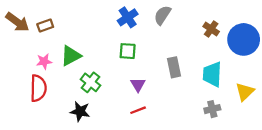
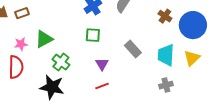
gray rectangle: (174, 67) -> (133, 49), turned -30
yellow triangle: (245, 92) -> (192, 58), moved
black star: (80, 111) -> (52, 87), size x1.4

